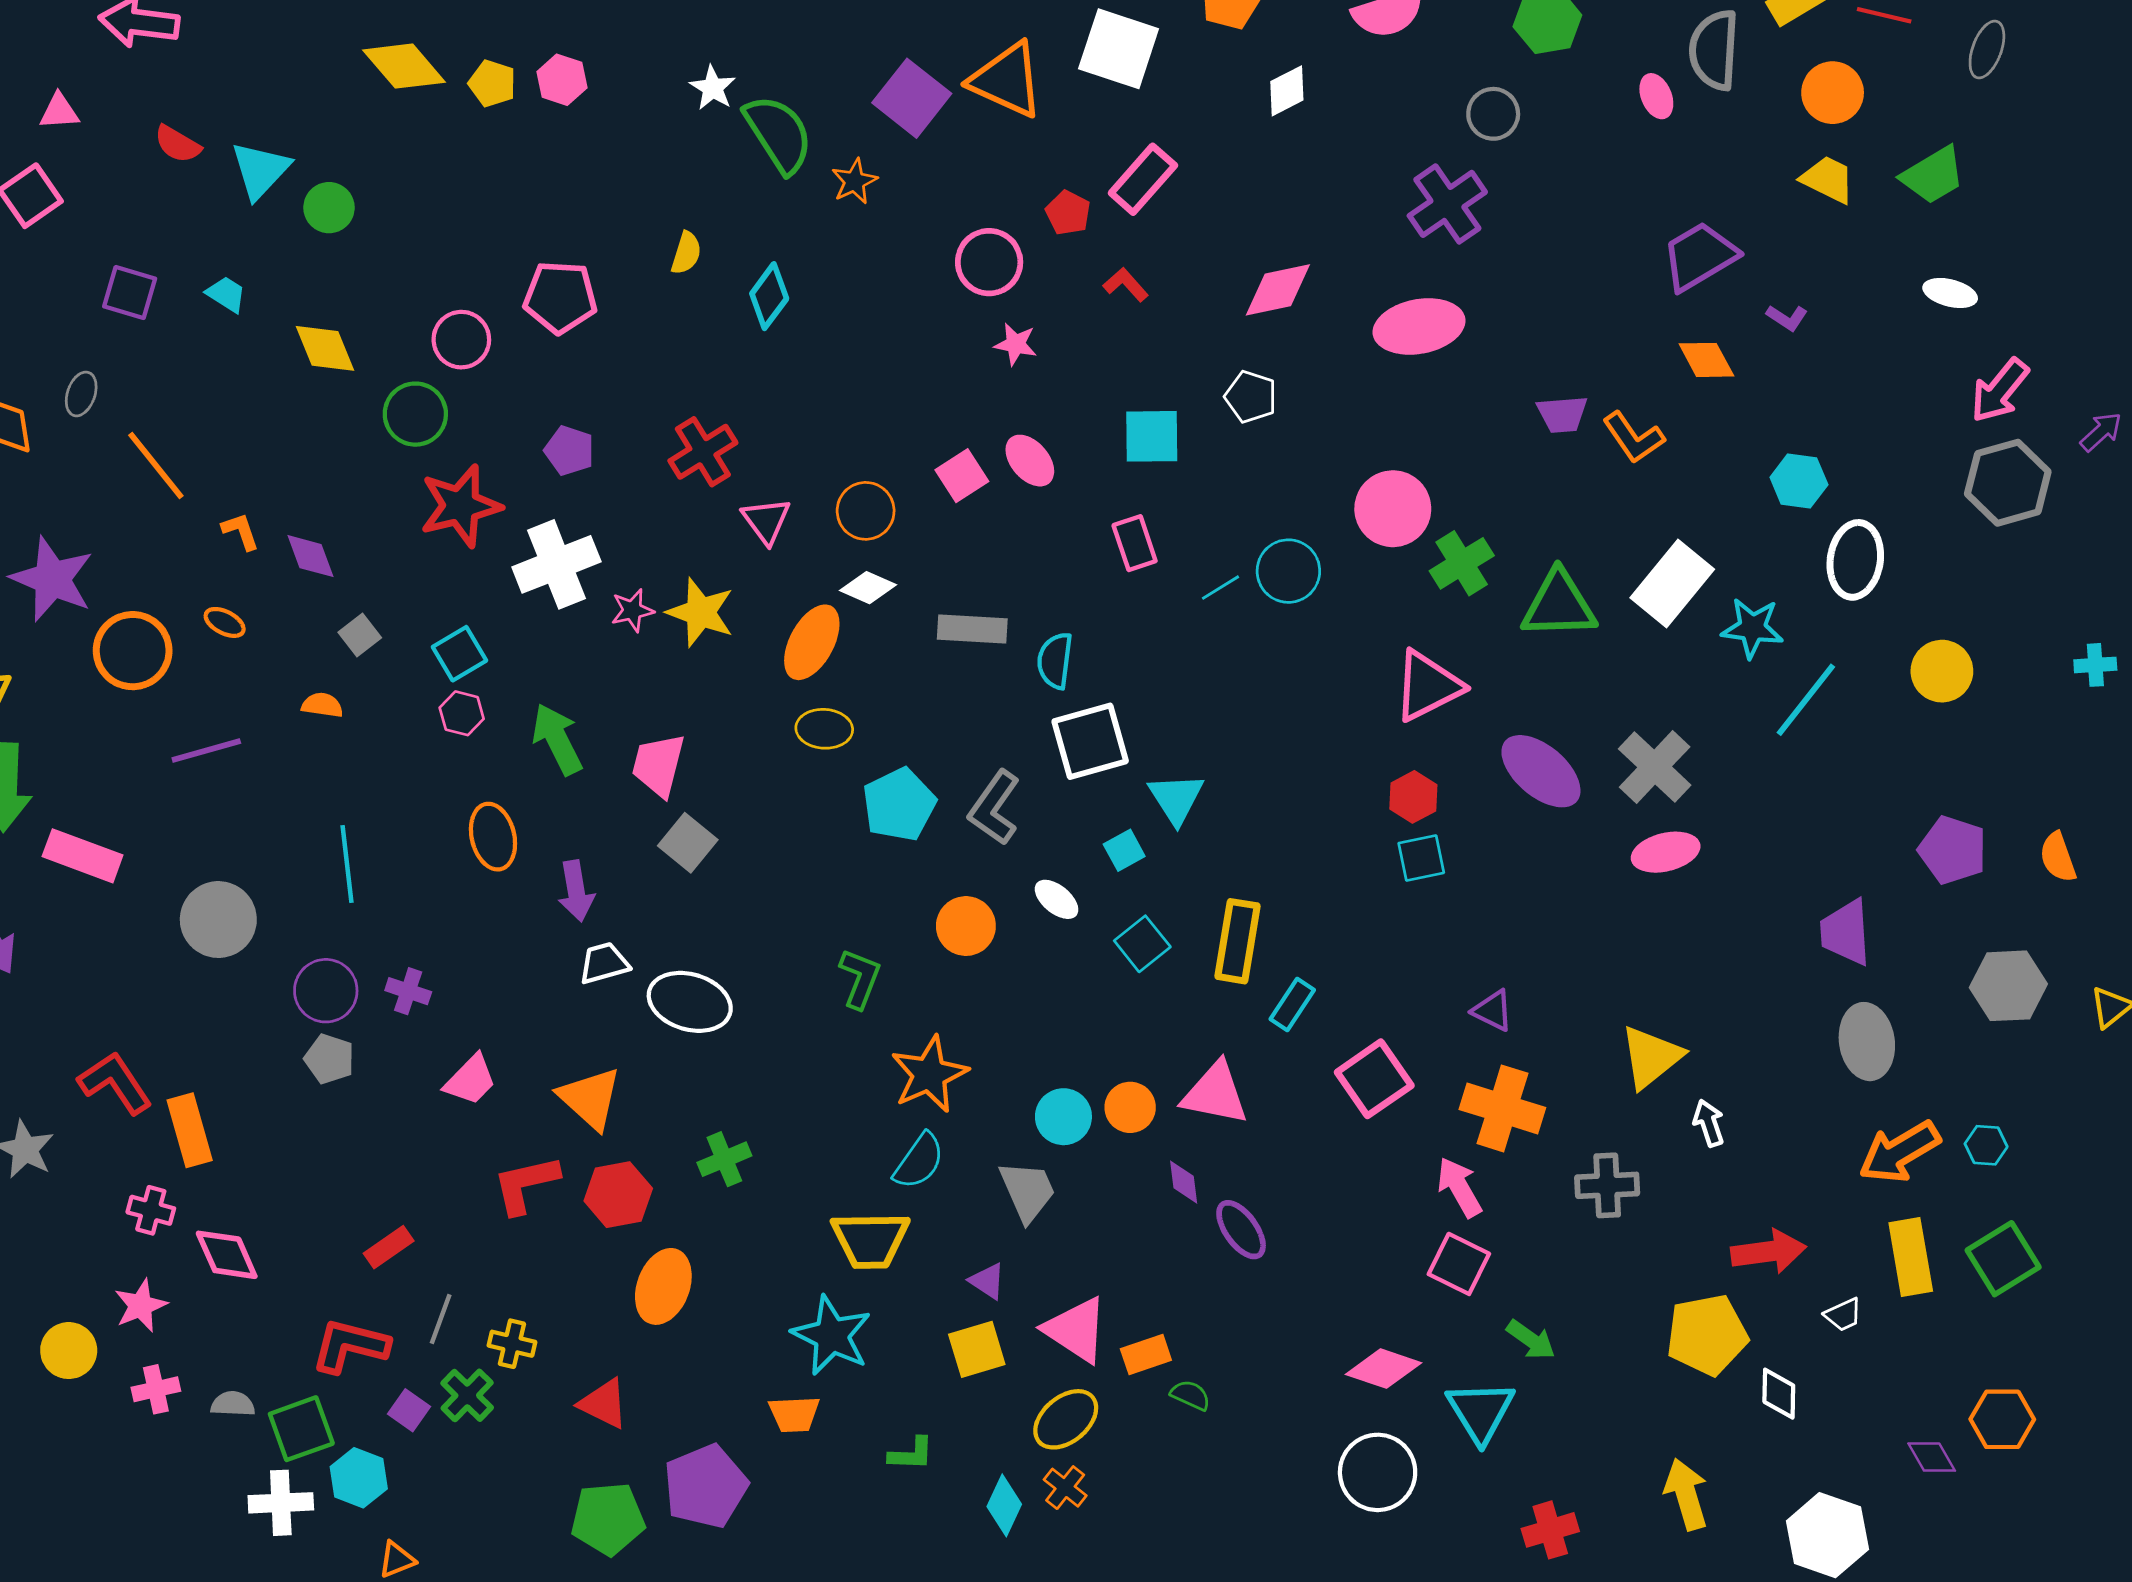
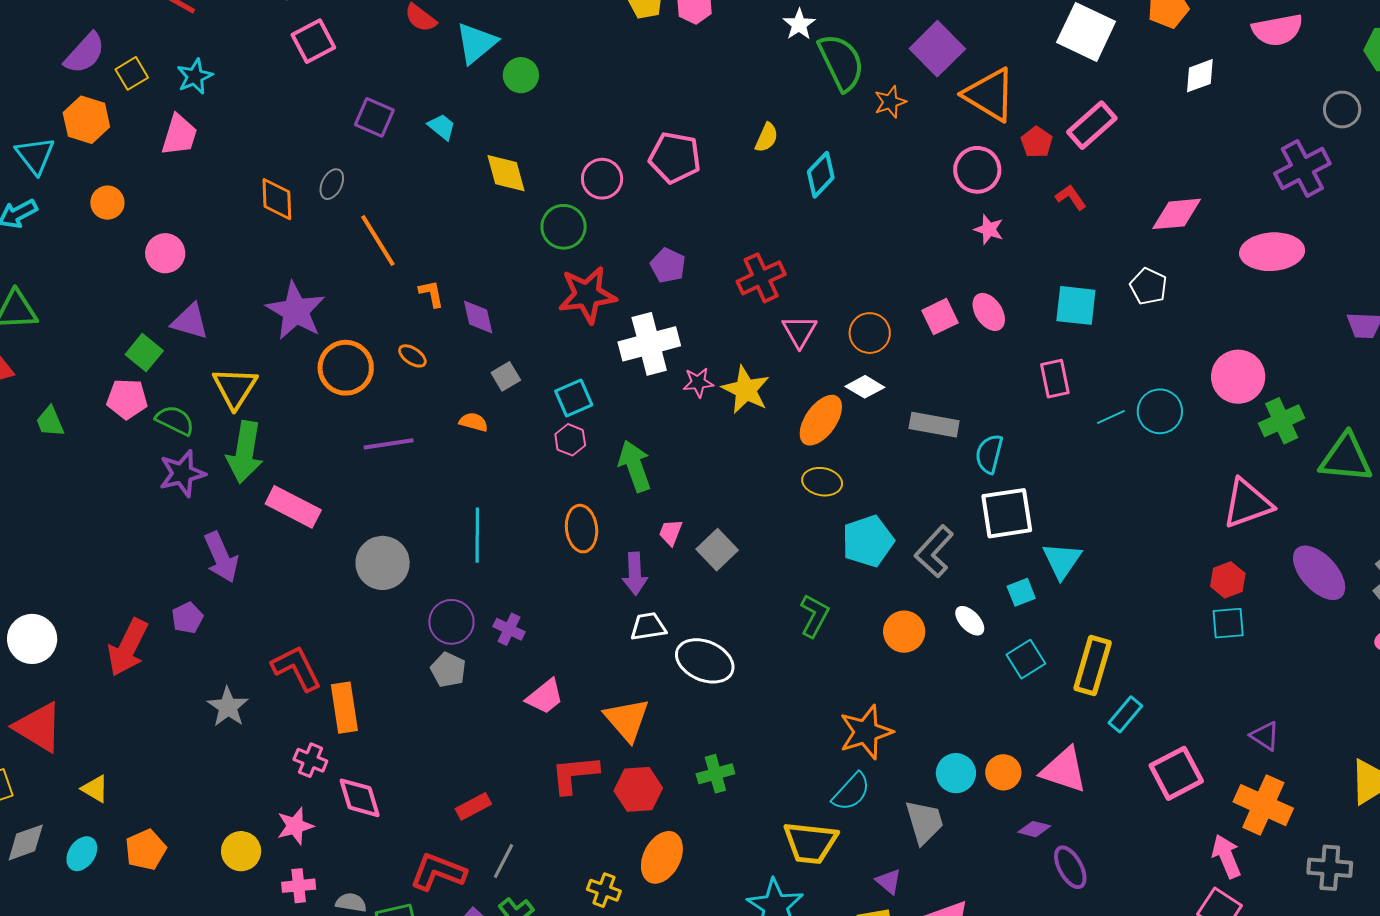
orange triangle: (1007, 80) -> (990, 95), moved
pink trapezoid: (658, 765) -> (671, 532), moved, size x0.6
green L-shape: (860, 978) -> (814, 616), moved
purple diamond: (1184, 1182) -> (1034, 829), turned -76
yellow cross: (512, 1344) -> (604, 890), moved

